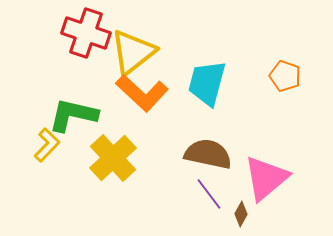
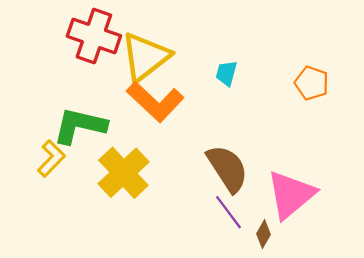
cyan trapezoid: (207, 83) -> (226, 73), moved, size x0.5
brown semicircle: (208, 154) -> (227, 168), turned 45

